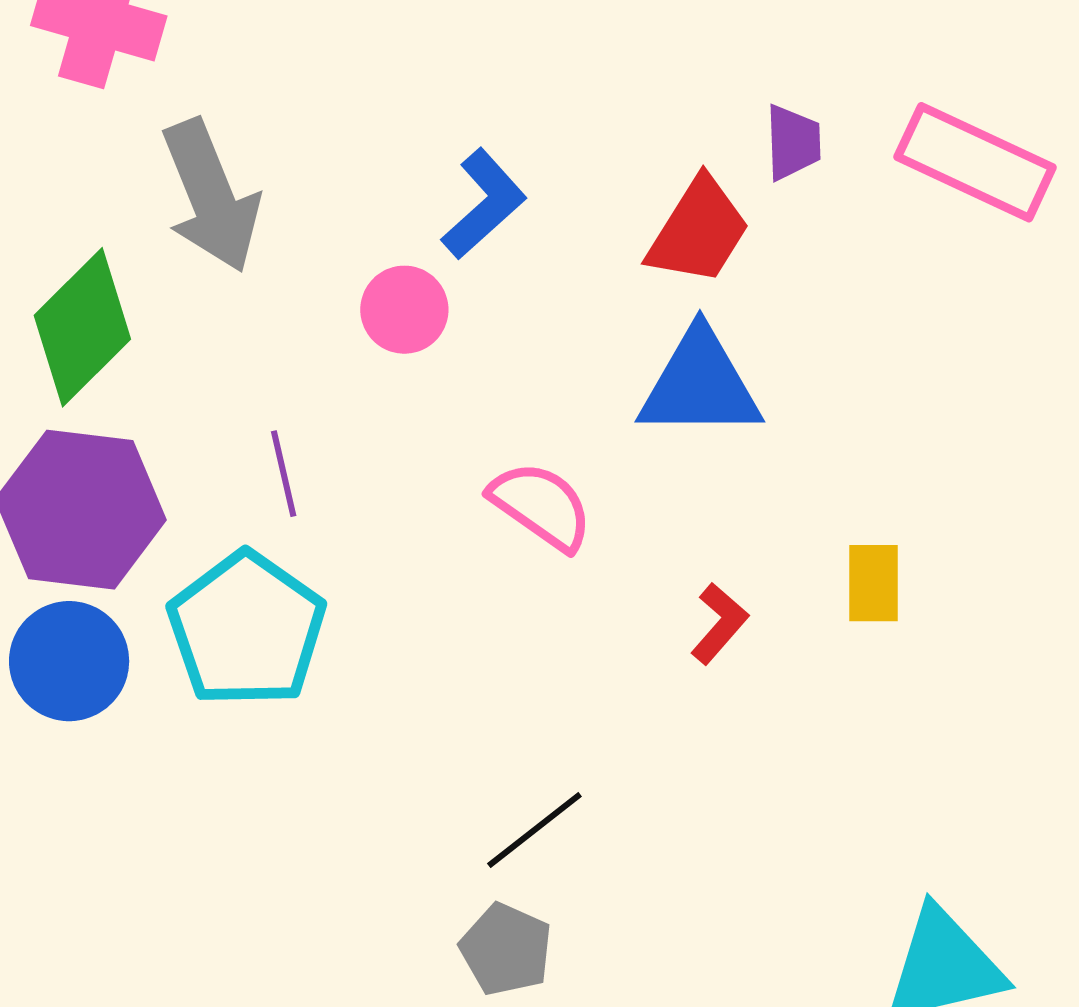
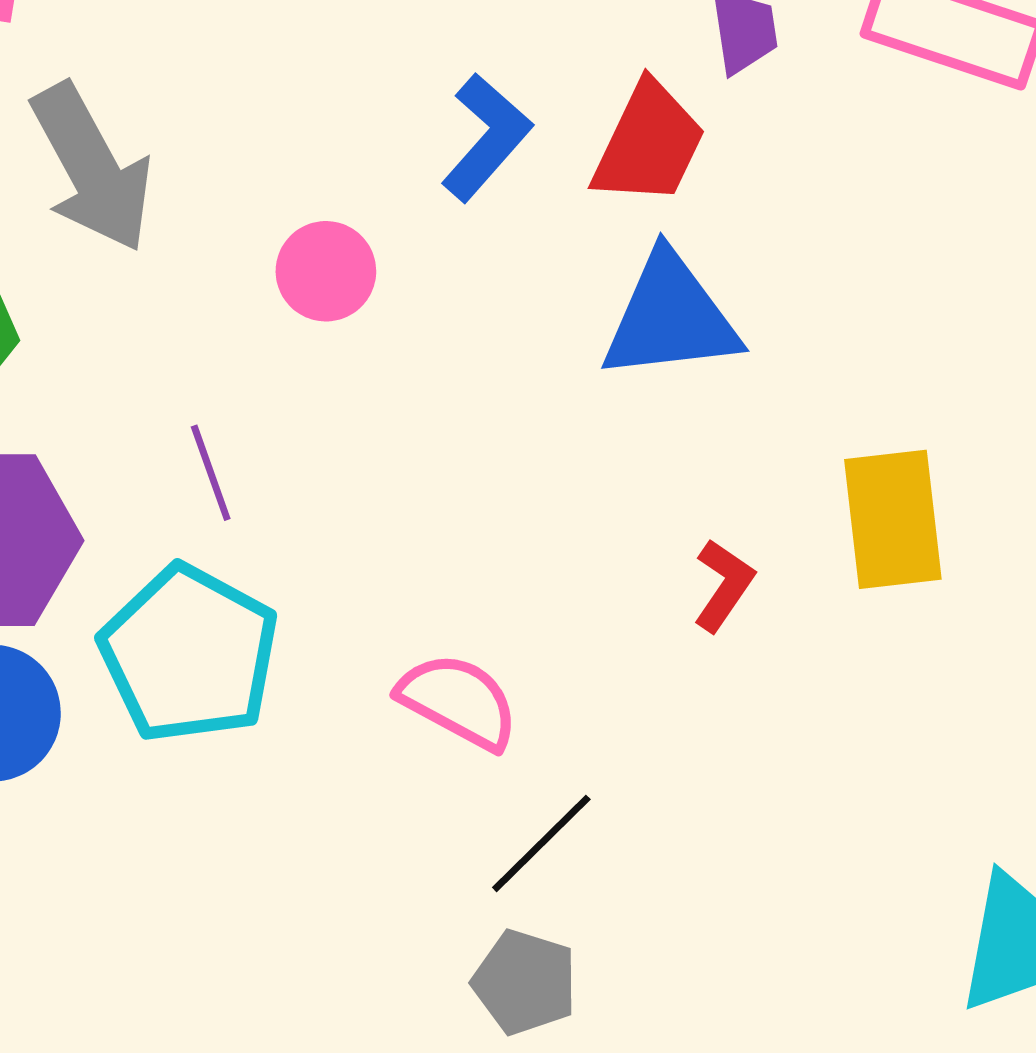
blue L-shape: (484, 204) -> (486, 137), moved
pink semicircle: (541, 506) -> (458, 701), moved
yellow rectangle: (873, 583) -> (893, 519), size x1.5

